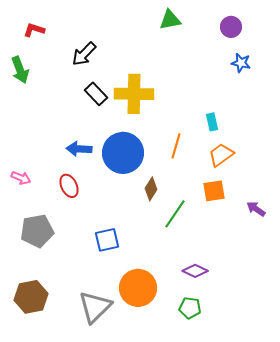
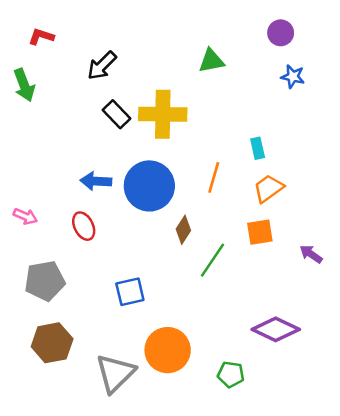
green triangle: (170, 20) -> (211, 61), moved
purple diamond: (195, 271) -> (276, 329), moved, size x1.5
brown hexagon: (31, 297) -> (52, 343), moved

